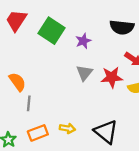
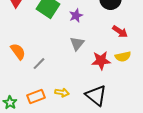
red star: (112, 77) -> (101, 61), moved
gray line: (29, 103) -> (39, 64), moved, turned 40

